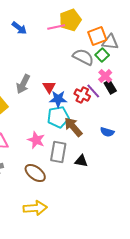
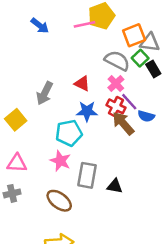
pink cross: (105, 76) -> (116, 84), moved
red triangle: (49, 87) -> (82, 84), moved, turned -32
black rectangle: (110, 87) -> (153, 69), moved
cyan pentagon: (58, 117) -> (69, 133), moved
brown arrow: (73, 127) -> (123, 123), moved
blue semicircle: (107, 132) -> (146, 116), moved

